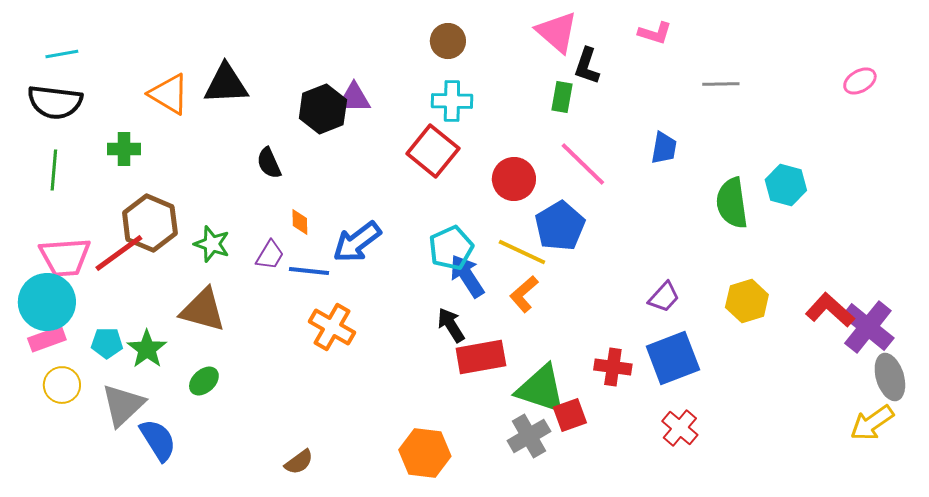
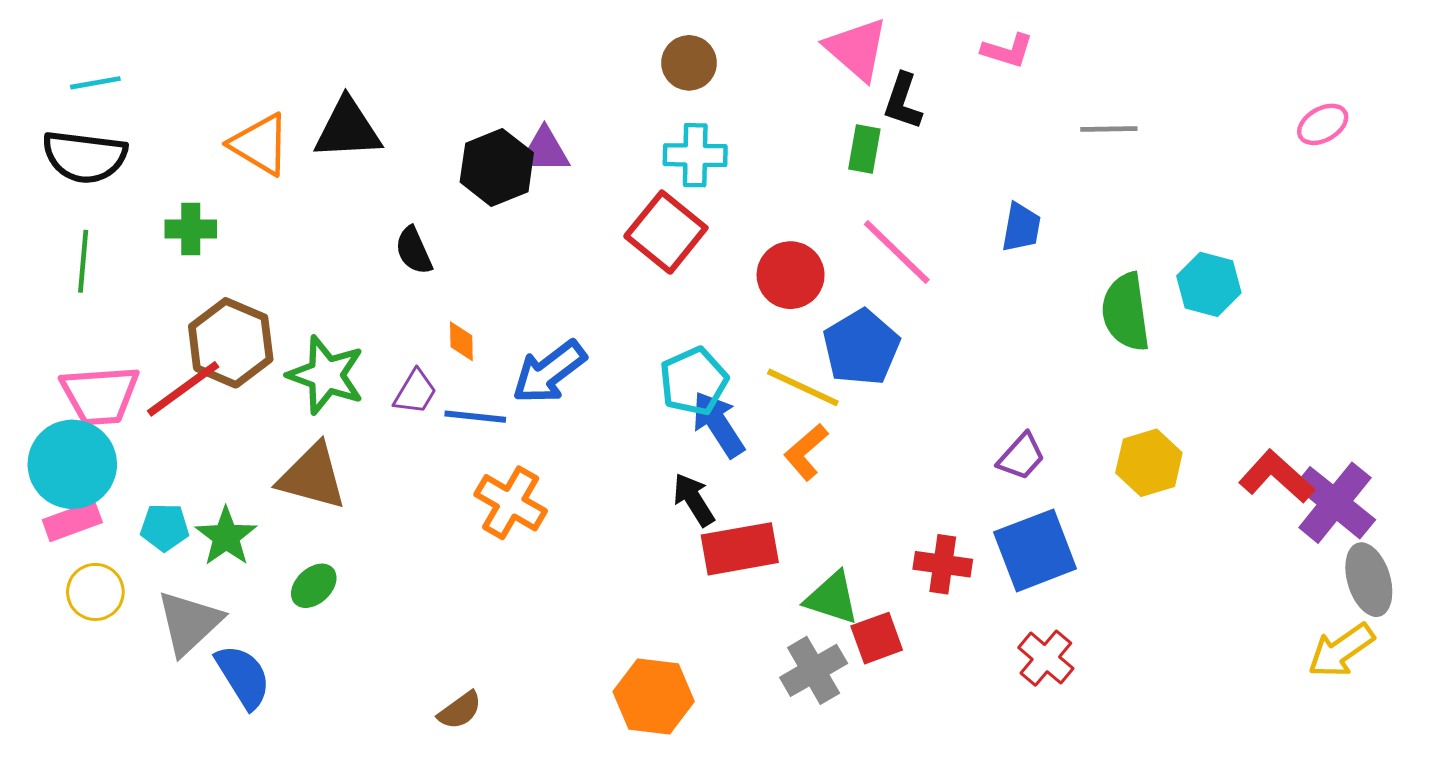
green star: (212, 244) -> (326, 375), size x1.4
green triangle: (541, 389) -> (832, 598), size x0.7

